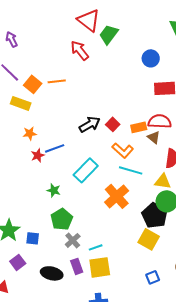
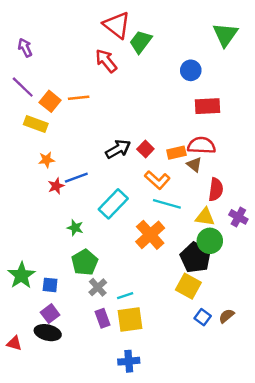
purple square: (18, 262) -> (50, 314), moved
black ellipse: (52, 273) -> (48, 333), moved
blue square: (153, 277) -> (203, 317), moved, turned -32

